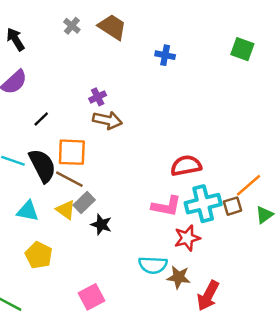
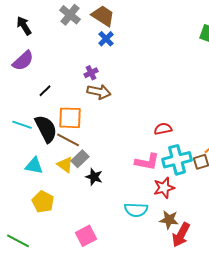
gray cross: (72, 26) -> (70, 15), size x1.5
blue cross: (165, 55) -> (106, 39), moved, turned 35
red semicircle: (186, 166) -> (163, 129), size x0.7
brown star: (179, 277) -> (169, 220), moved

